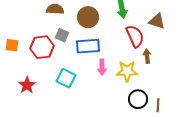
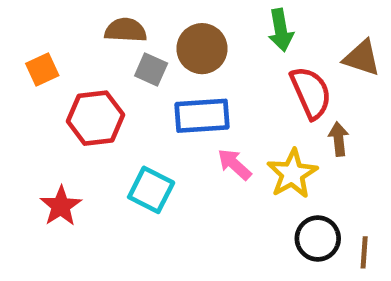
gray square: (62, 35) -> (151, 69), moved
orange square: (12, 45) -> (42, 69), moved, turned -32
pink arrow: (102, 67) -> (234, 164), turned 133
yellow star: (127, 71) -> (292, 174), turned -30

